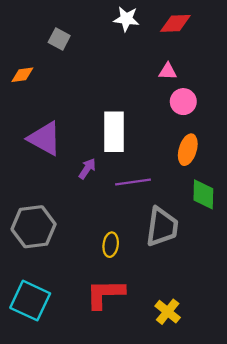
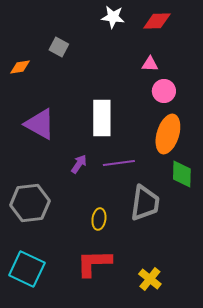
gray square: (59, 39) -> (59, 47), moved
orange ellipse: (188, 150) -> (168, 134), size x1.4
purple arrow: (87, 169) -> (79, 164), moved

